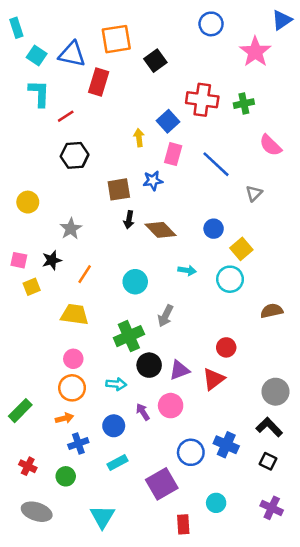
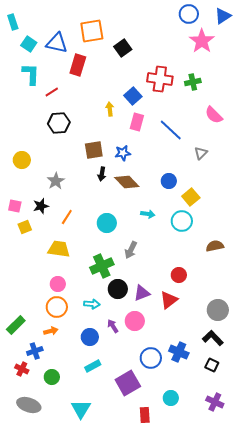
blue circle: (211, 24) -> (189, 14), moved
blue star: (153, 181) -> (123, 153), moved
blue cross: (78, 443) -> (35, 351), moved

